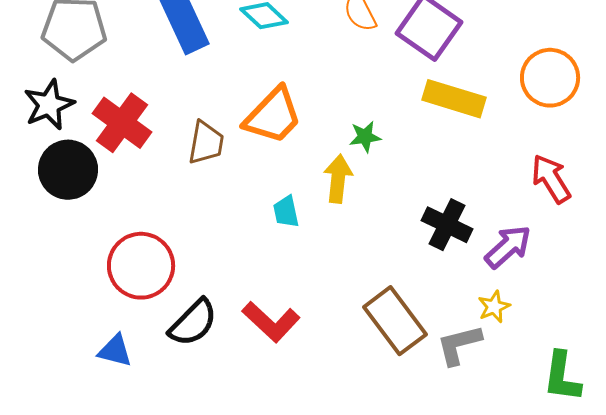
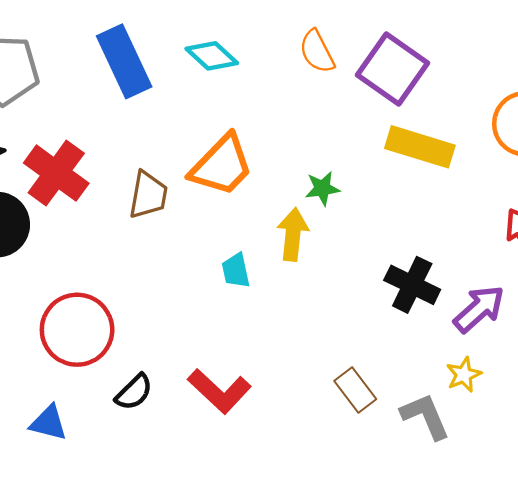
brown rectangle: (395, 321) -> (355, 390), size x0.6
black semicircle: (193, 323) -> (134, 392), size x0.7
gray L-shape: (459, 345) -> (425, 416), turned 81

